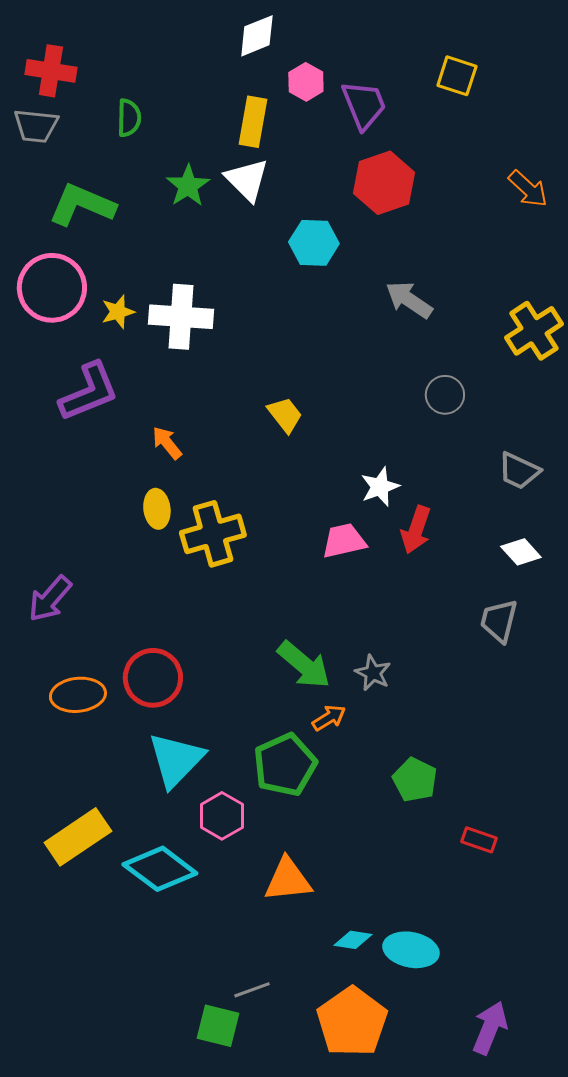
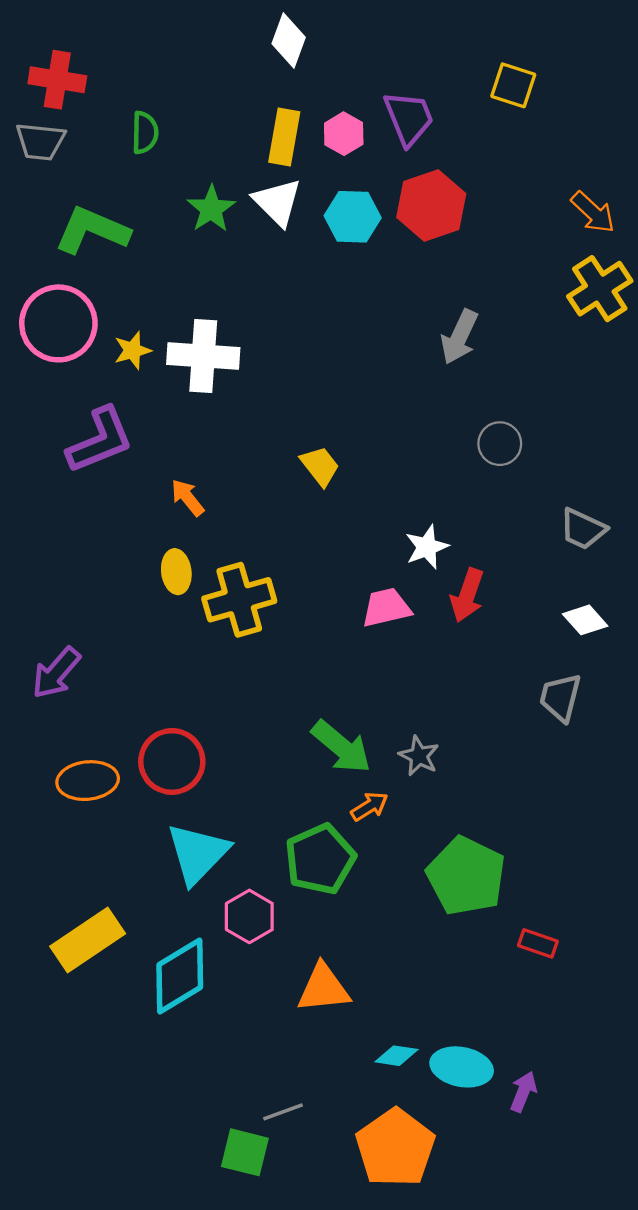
white diamond: (257, 36) -> (289, 40), turned -48
pink hexagon: (306, 82) -> (344, 134), moved
cyan hexagon: (314, 243) -> (353, 217), moved
gray arrow: (409, 300) -> (459, 337), turned -99
yellow cross: (534, 331) -> (600, 289), moved
green pentagon: (415, 780) -> (466, 876), size x1.6
cyan diamond: (160, 869) -> (180, 976), turned -68
purple arrow: (490, 1028) -> (523, 1092), moved, size x0.7

